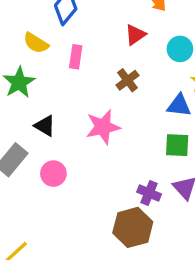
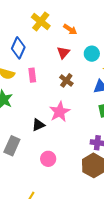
black triangle: (45, 126) -> (38, 125), moved, turned -40
pink circle: (53, 174) -> (48, 159), moved

